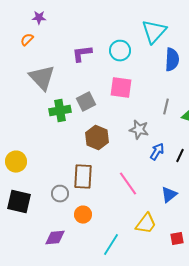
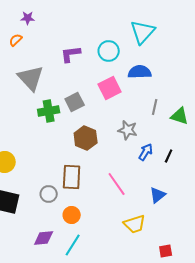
blue semicircle: (172, 60) -> (140, 72), moved, turned -95
pink square: (121, 88) -> (110, 88), turned -35
yellow trapezoid: (146, 224) -> (135, 224), turned 35
red square: (177, 239) -> (166, 251), moved
cyan line: (111, 245) -> (73, 245), moved

